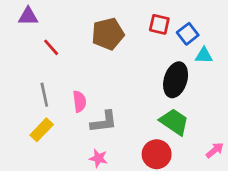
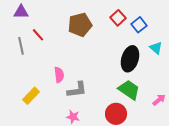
red square: (159, 24) -> (118, 18), turned 35
cyan triangle: (204, 55) -> (156, 48), moved, turned 40
gray line: (44, 95) -> (21, 46), moved
pink arrow: (215, 150) -> (159, 100), moved

